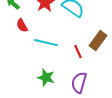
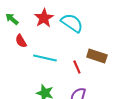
brown rectangle: (98, 41) -> (97, 56), turned 72

